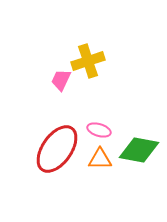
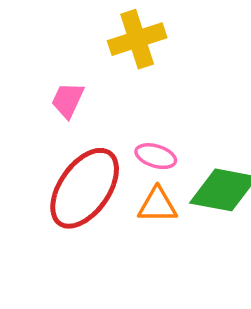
pink trapezoid: (61, 80) -> (68, 100), moved

